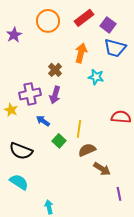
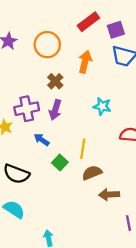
orange circle: (48, 21) -> (47, 45), moved
purple square: (108, 25) -> (116, 30), turned 35
cyan star: (96, 77) -> (102, 106), moved
brown arrow: (102, 169) -> (109, 194), turned 144

